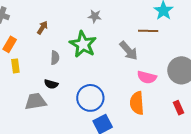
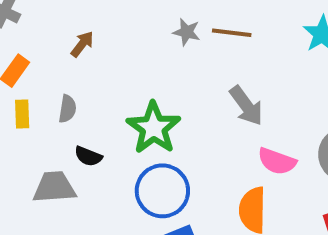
brown line: (148, 31) -> (232, 33), moved
green star: (83, 44) -> (154, 128), moved
gray semicircle: (55, 58) -> (67, 109), moved

